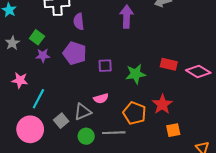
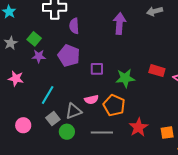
cyan line: (38, 99) -> (48, 95), moved
red star: (162, 104) -> (138, 127), moved
orange pentagon: (134, 113) -> (114, 105), moved
pink circle: (30, 129) -> (23, 125), size x0.6
orange square: (173, 130) -> (167, 133), moved
green circle: (86, 136) -> (67, 132), moved

